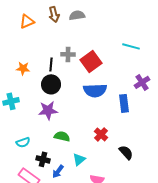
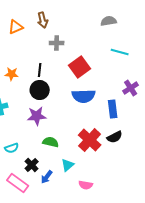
gray semicircle: (77, 15) -> (109, 21), moved
gray cross: (68, 54) -> (57, 43), moved
red cross: (101, 134) -> (90, 140), size x1.6
black semicircle: (126, 152) -> (115, 137), moved, turned 105
black cross: (43, 159) -> (32, 165), turned 32

